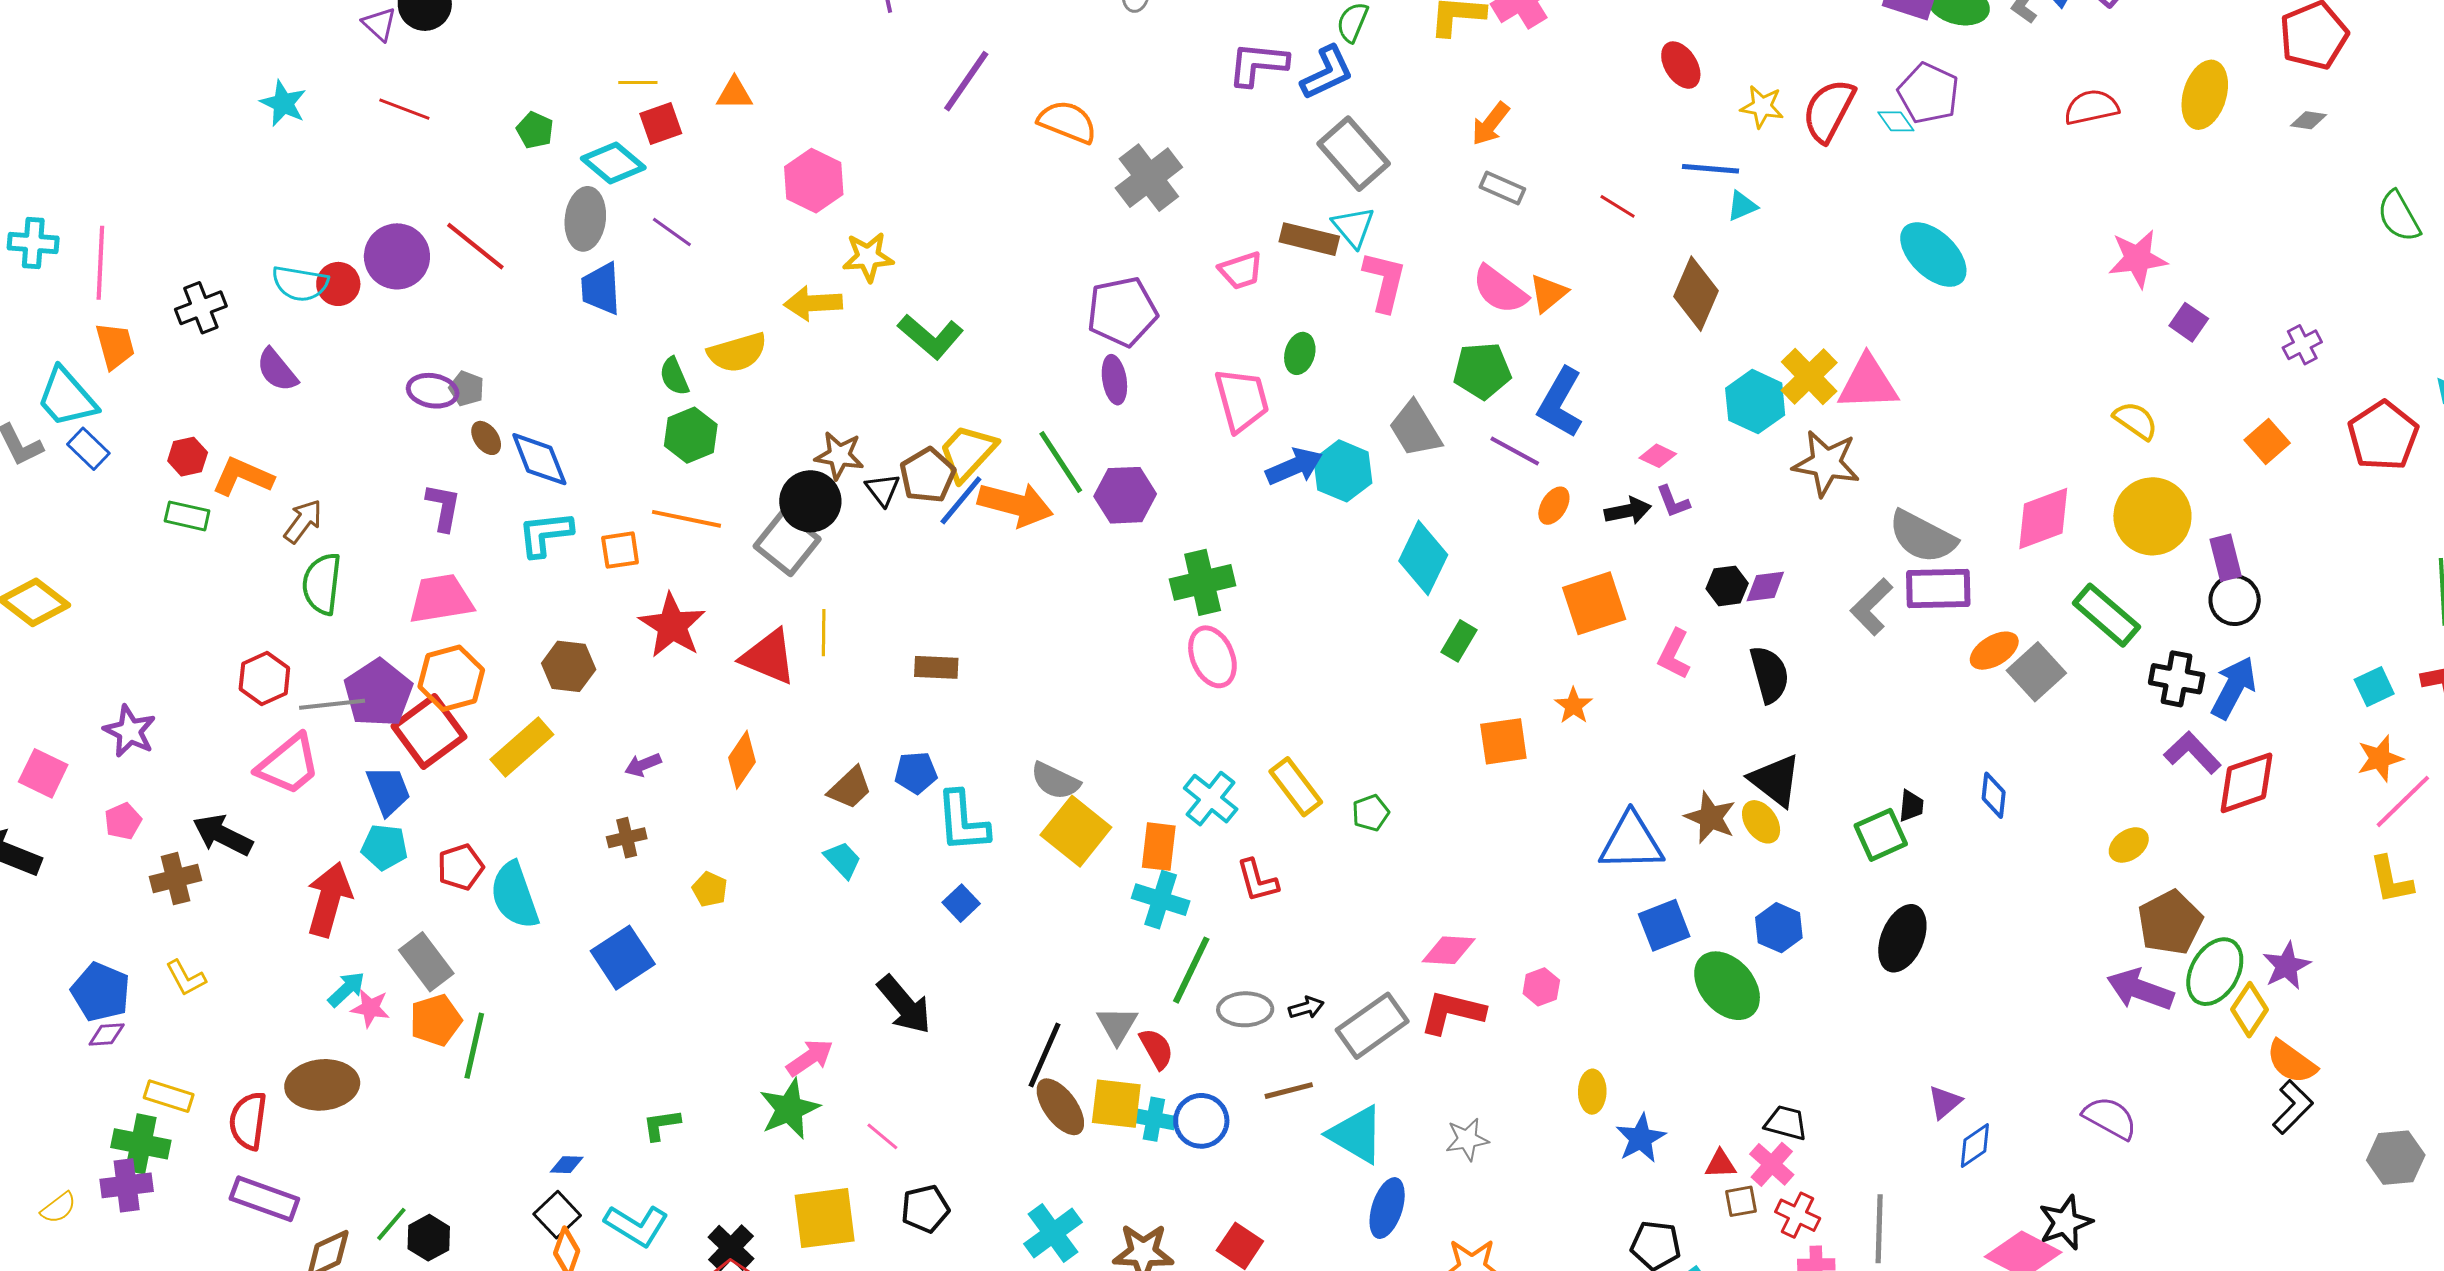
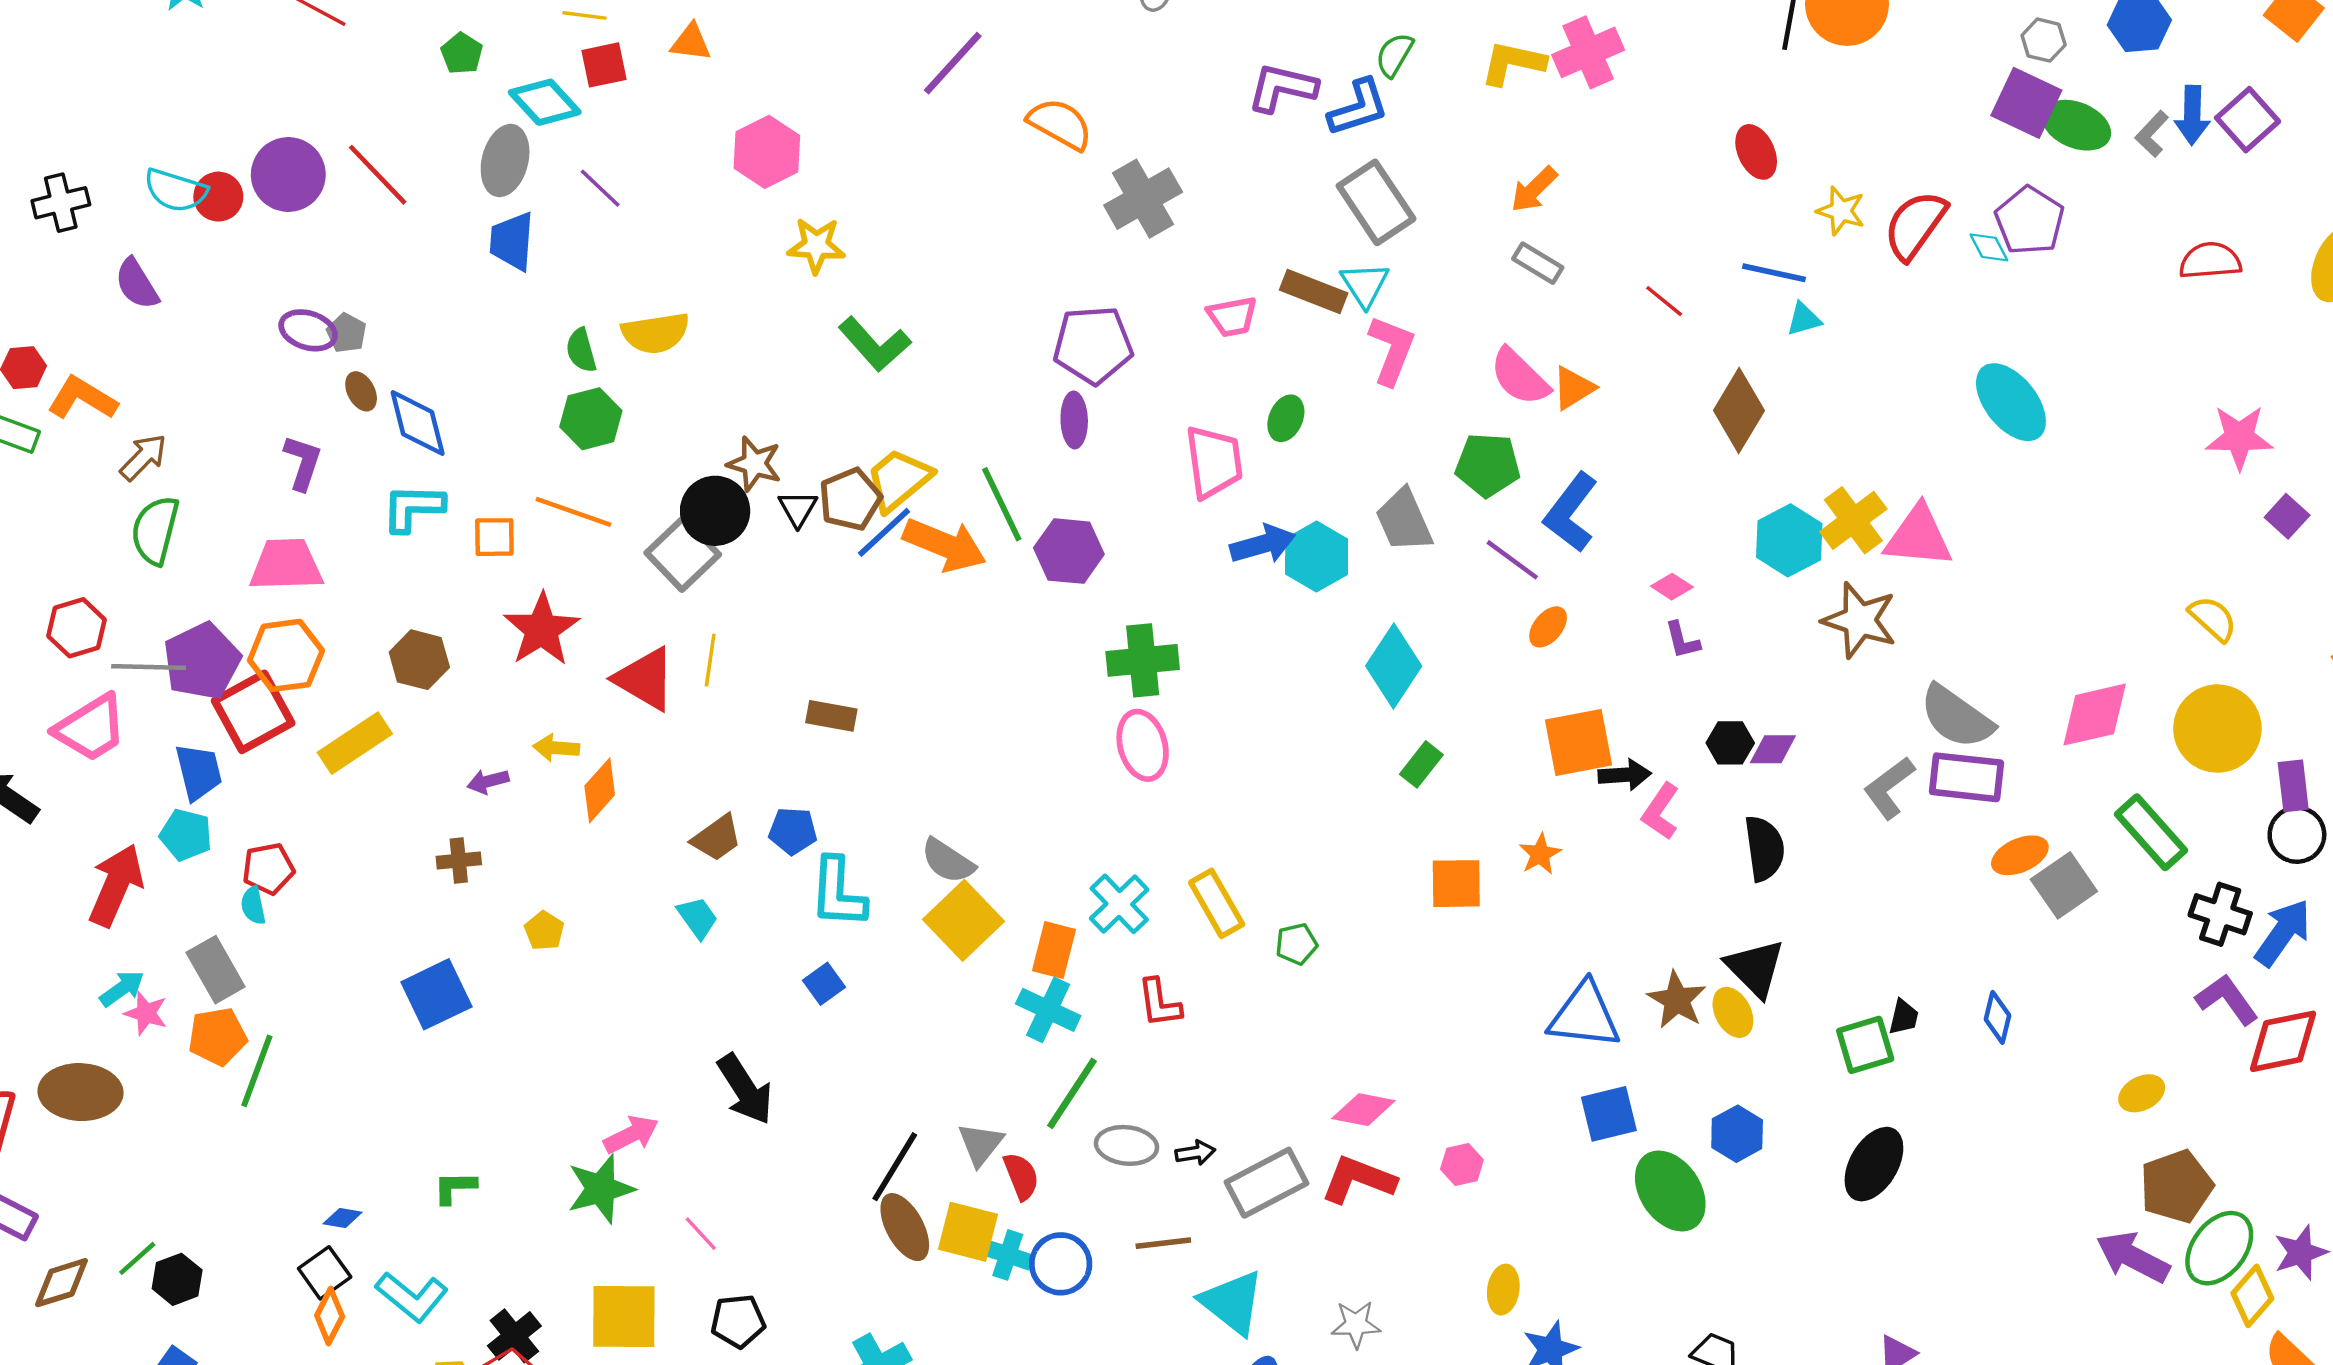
yellow arrow: (813, 303) -> (556, 748), moved, size x0.7
black arrow: (1628, 511) -> (1625, 775), moved
cyan semicircle: (514, 895) -> (253, 905), moved, size x0.5

